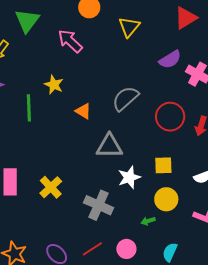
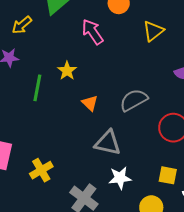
yellow square: (163, 165) -> (168, 175), moved

